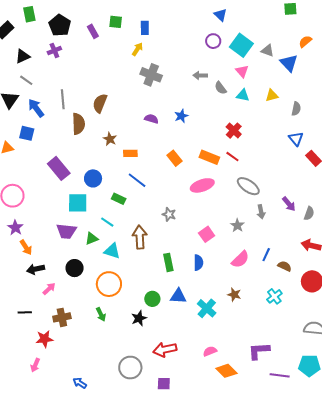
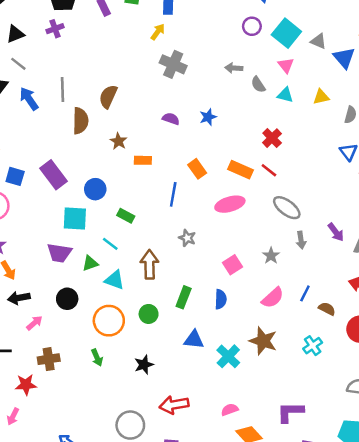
blue square: (27, 133) -> (15, 176), moved
blue line: (137, 180) -> (173, 194), moved, turned 60
green rectangle: (168, 262) -> (184, 297), turned 30
brown star: (234, 295) -> (263, 341), size x1.6
green circle: (152, 299) -> (149, 314), moved

